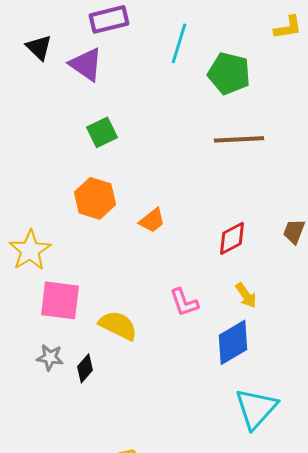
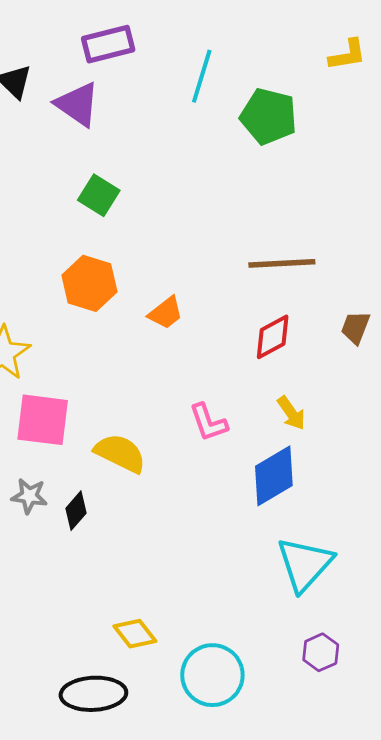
green square: (102, 132) -> (99, 195), turned -32
brown line: (239, 139) -> (282, 263), moved

